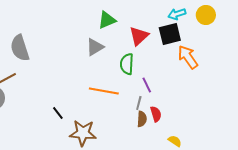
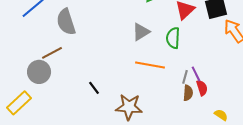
gray triangle: (95, 47) -> (141, 32), moved
purple line: (147, 85) -> (196, 74), moved
black line: (58, 113) -> (94, 88), moved

